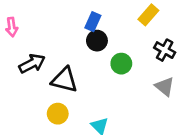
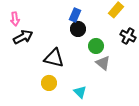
black arrow: (32, 64) -> (23, 37), moved
gray triangle: (165, 87) -> (103, 63), moved

